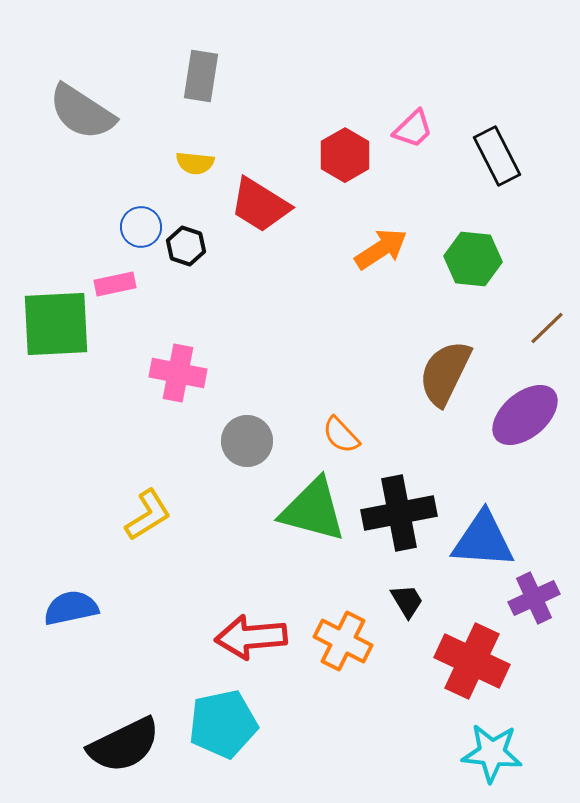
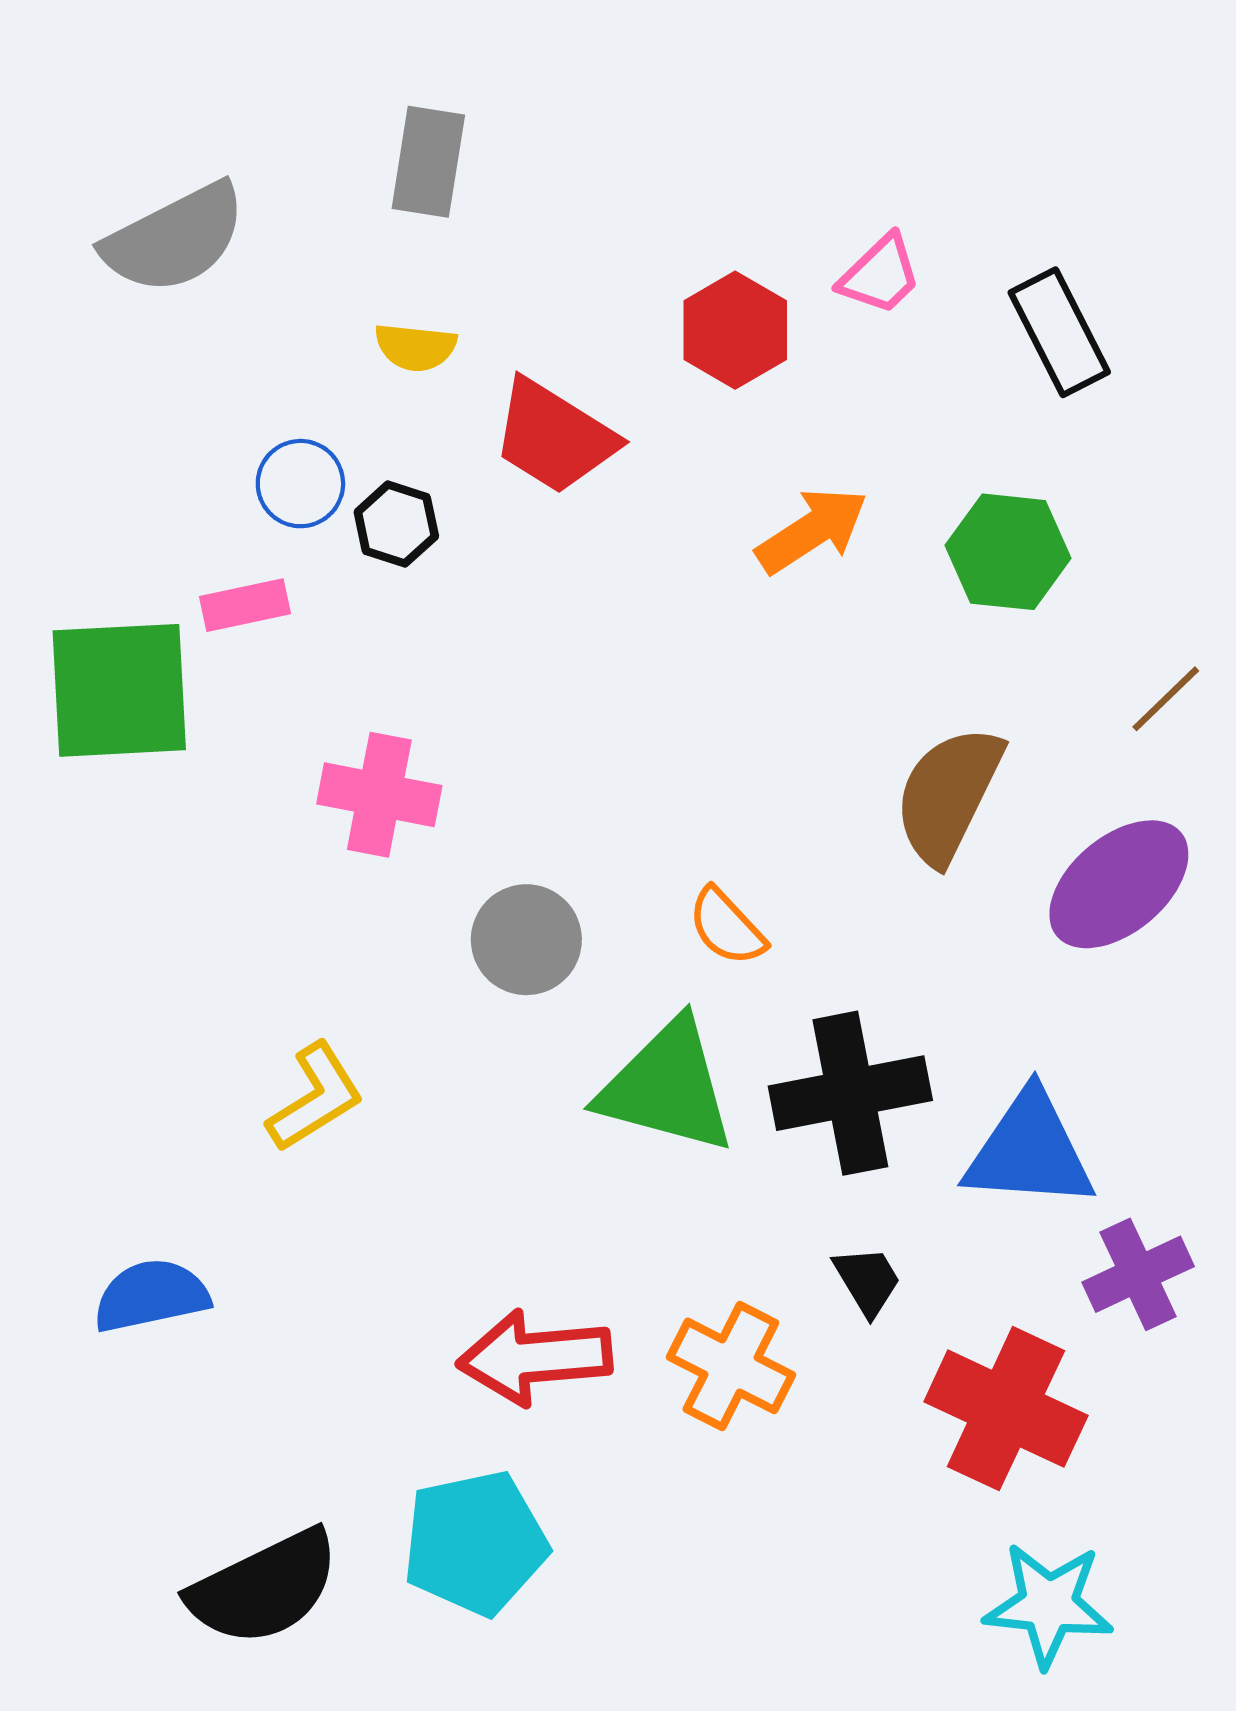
gray semicircle: (82, 112) -> (175, 238), turned -60

